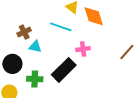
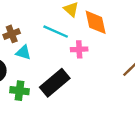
pink cross: (83, 49) -> (79, 49), moved

